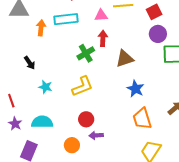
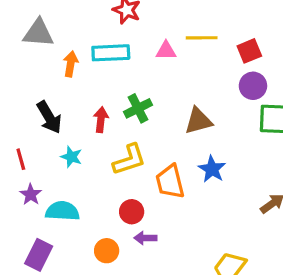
red arrow: (103, 38) -> (101, 120), moved
black arrow: (30, 63) -> (49, 117), size x1.5
red line: (11, 101) -> (21, 159), moved
orange trapezoid: (142, 119) -> (170, 182), moved
purple star: (15, 124) -> (31, 195), moved

